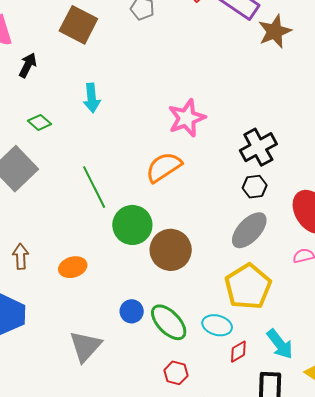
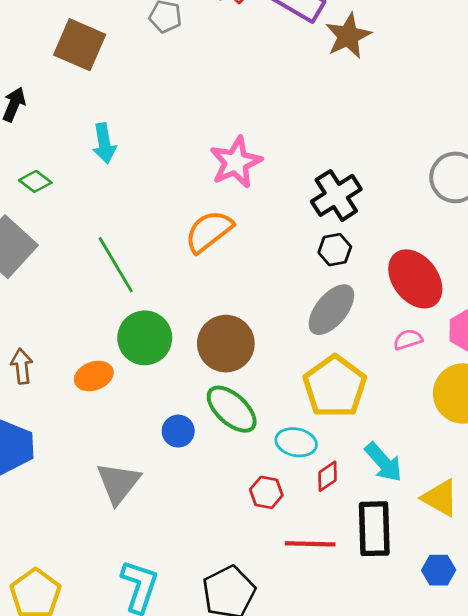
green circle: (132, 225) -> (145, 338), moved
green ellipse: (169, 322) -> (232, 409), moved
red hexagon: (176, 373) -> (266, 492), moved

